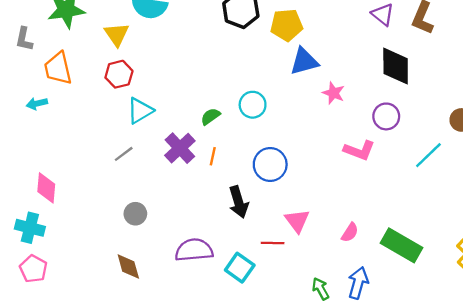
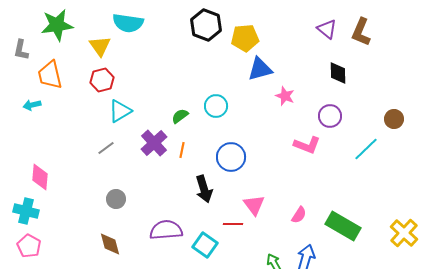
black diamond: (396, 66) -> (338, 73), size x0.7

